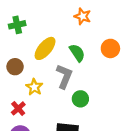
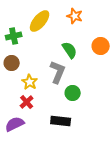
green cross: (17, 25) -> (14, 36), moved
yellow ellipse: (45, 48) -> (40, 21), moved
red cross: (18, 108) -> (27, 102), moved

